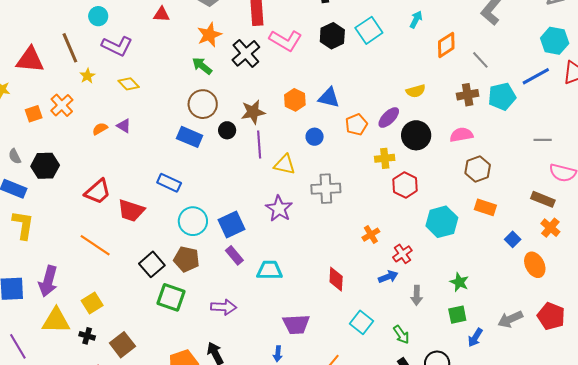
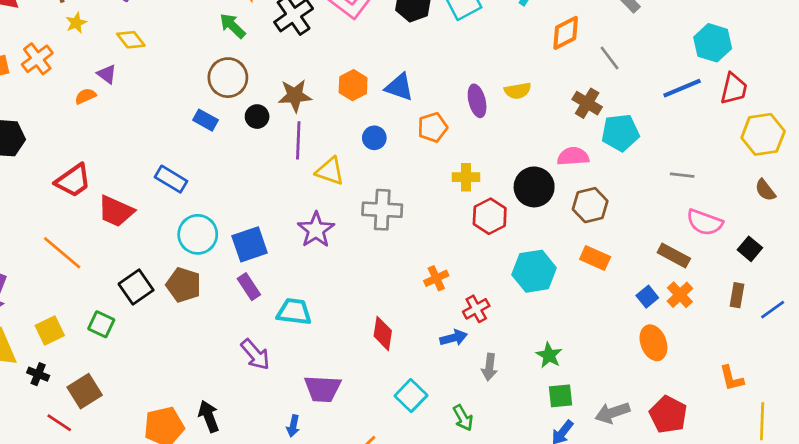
brown cross: (468, 95) -> (587, 103), turned 35
cyan pentagon: (502, 97) -> (620, 133), moved
purple ellipse: (389, 118) -> (477, 101), moved, turned -65
purple triangle: (124, 126) -> (107, 74), moved
black circle: (416, 135) -> (534, 187), moved
blue rectangle: (190, 137) -> (205, 120), size x0.7
blue square: (513, 239) -> (647, 297), moved
green square: (171, 297) -> (101, 324), moved, size x0.7
purple arrow: (224, 307) -> (255, 354), moved, turned 40
green square: (457, 315) -> (561, 396), moved

